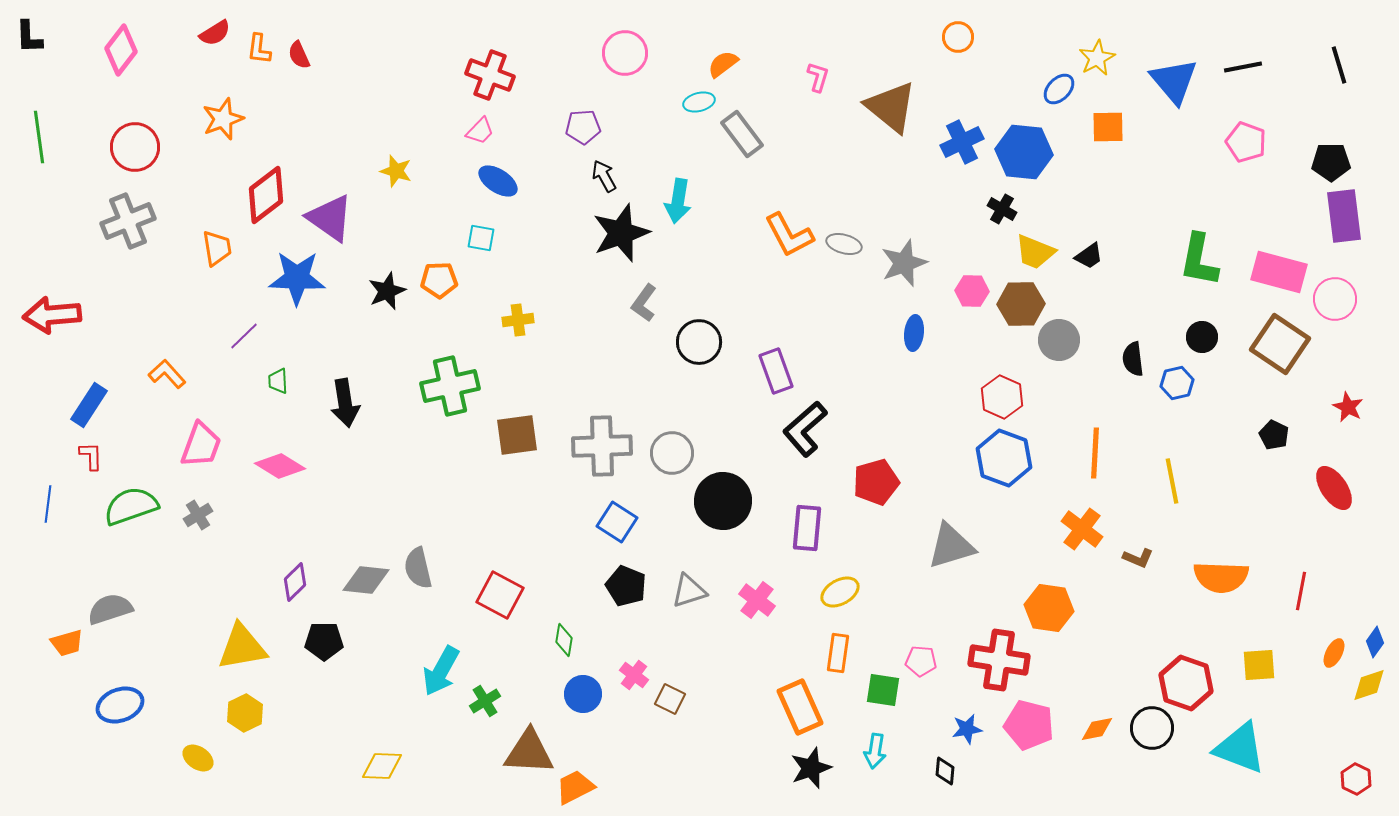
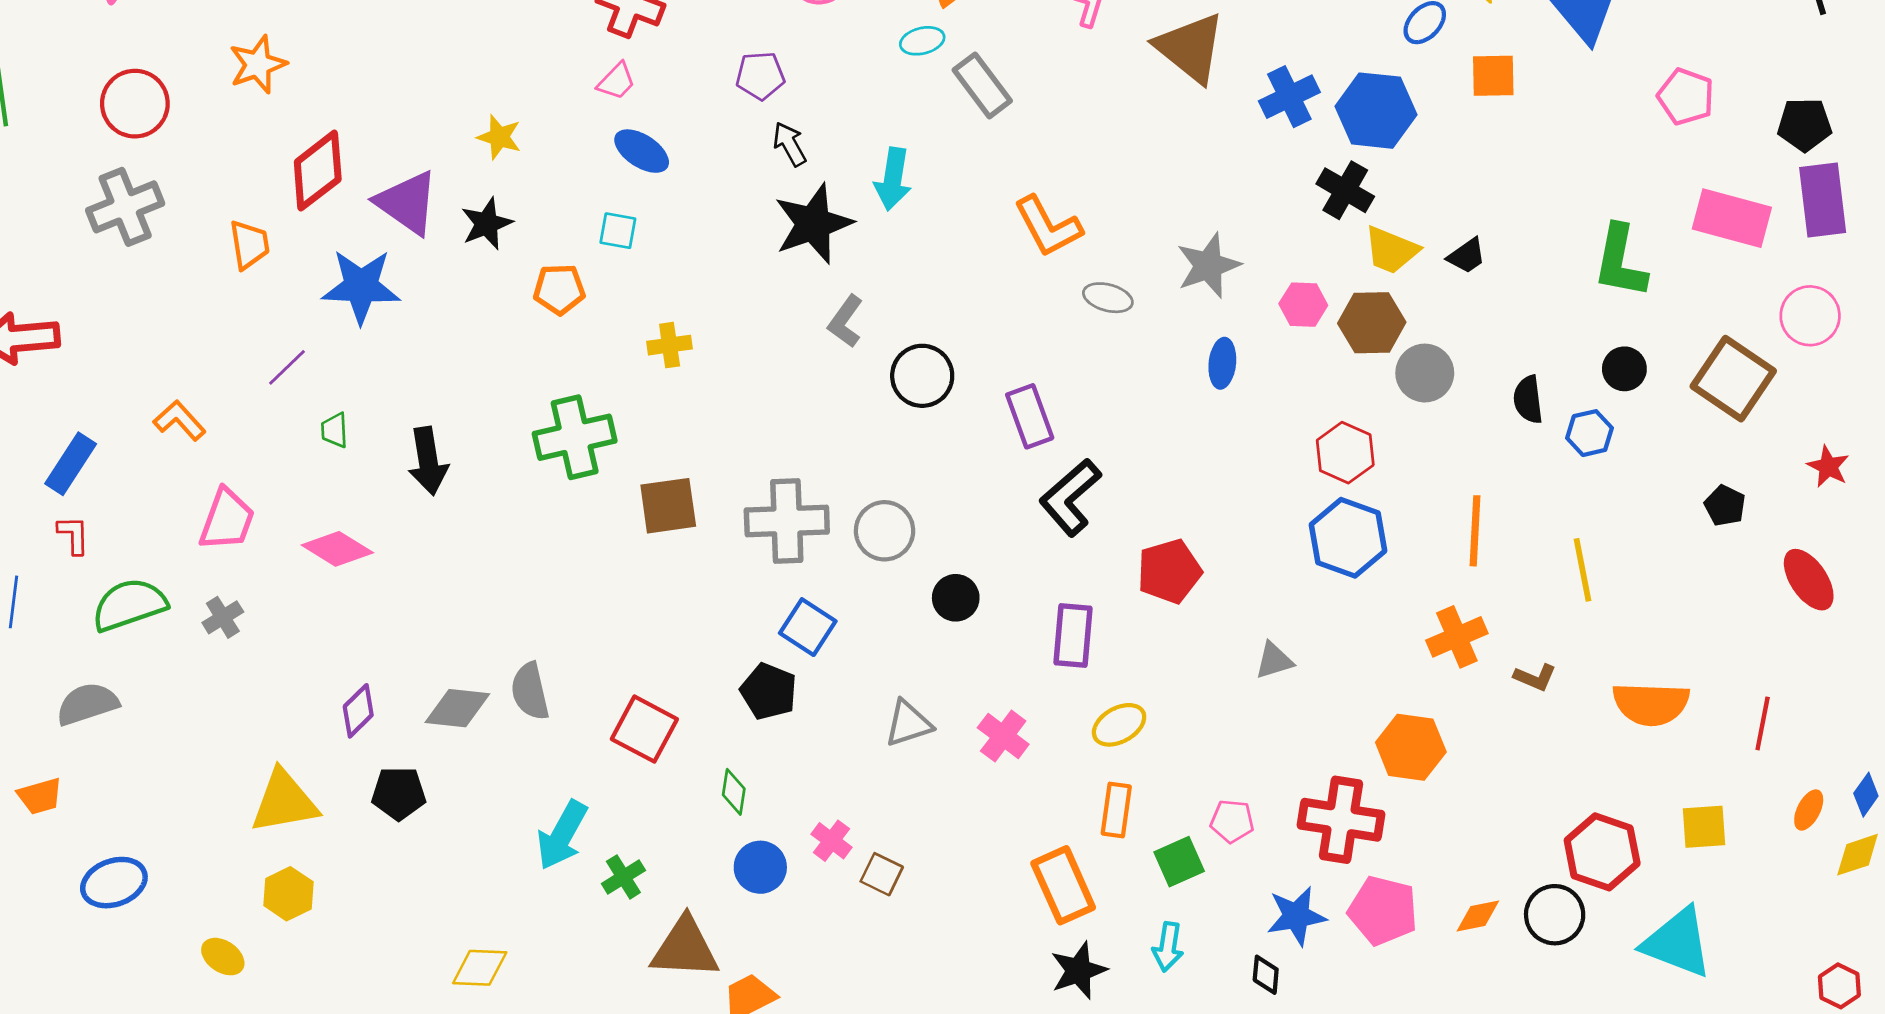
black cross: (1002, 209) -> (1345, 190), size x1.4
gray ellipse: (844, 244) -> (1108, 298), moved
pink rectangle: (1279, 272) -> (1732, 218), moved
black star: (387, 291) -> (487, 224), moved
black circle: (723, 501) -> (956, 598), size x0.6
orange cross: (1082, 529) -> (1457, 637), turned 30
gray triangle: (951, 546) -> (1274, 661), size x0.6
black pentagon: (626, 586) -> (769, 691), moved
gray semicircle: (110, 609) -> (87, 704), moved
green square: (883, 690) -> (1179, 862), turned -33
blue star: (967, 729) -> (1296, 916), size x1.4

